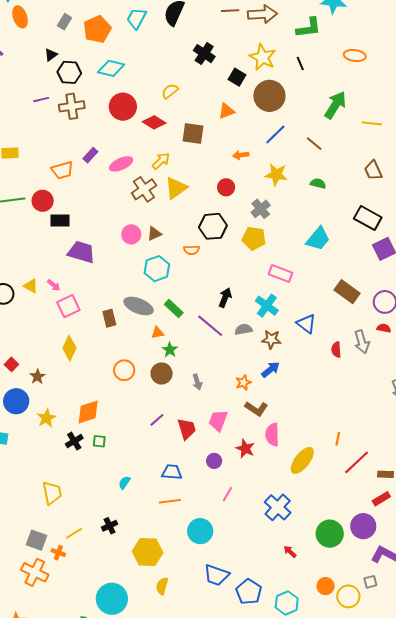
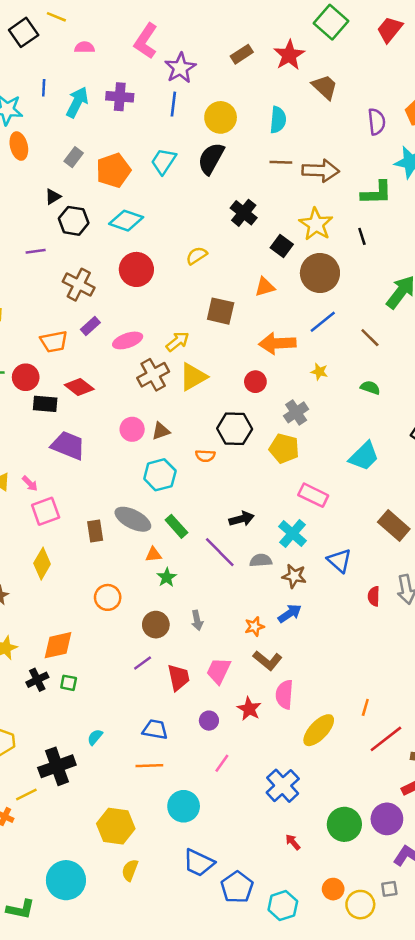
brown cross: (72, 106) -> (79, 285), moved, turned 30
red diamond: (154, 122) -> (79, 387), moved
orange arrow: (241, 155) -> (277, 343), size x1.8
yellow star: (276, 175) -> (319, 372), size x0.6
black arrow: (225, 298) -> (242, 519), turned 48
brown circle: (162, 374) -> (156, 625), moved
black cross: (110, 526) -> (57, 766), moved, size x1.8

